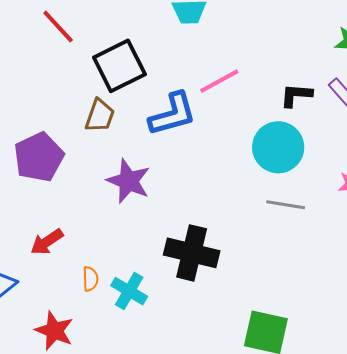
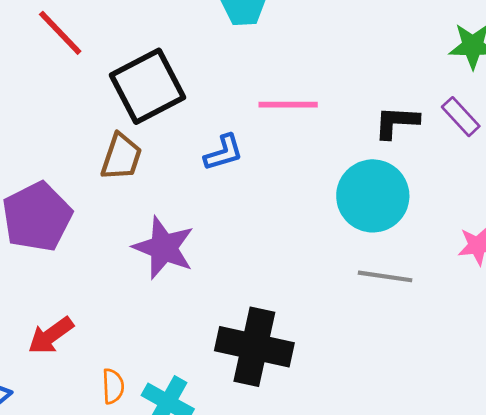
pink line: (219, 81) -> (288, 105), turned 30
blue L-shape: (173, 114) -> (224, 153), size x0.6

